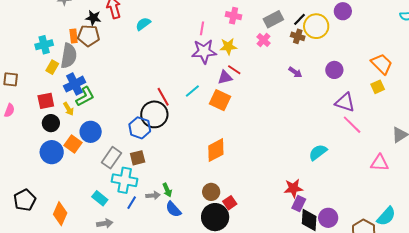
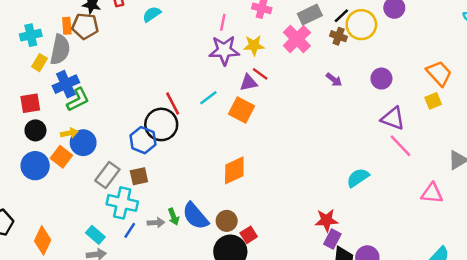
pink cross: (264, 40) -> (297, 39), size x1.6
yellow arrow: (69, 109) -> (69, 133), moved, turned -72
cyan rectangle: (100, 198) -> (95, 235), moved
blue semicircle: (173, 209) -> (195, 216), moved, size x1.4

